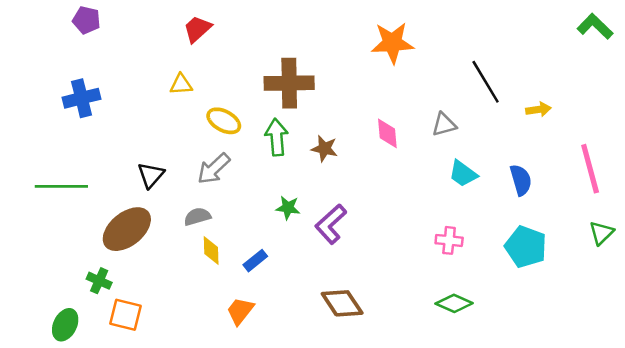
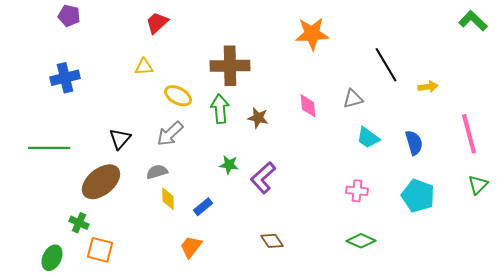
brown diamond: (342, 303) -> (272, 241), size x0.7

